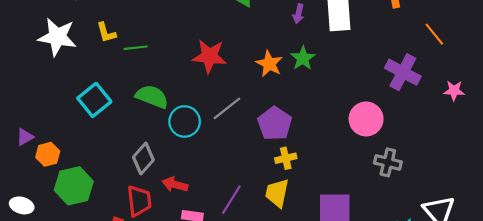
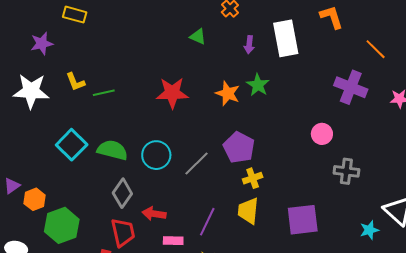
green semicircle: (152, 97) -> (112, 150), moved
gray line: (227, 108) -> (197, 164), moved
pink circle: (366, 119) -> (322, 134), size x0.7

